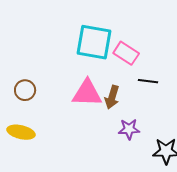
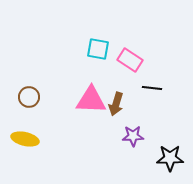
cyan square: (94, 42) -> (98, 49), size x0.6

